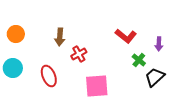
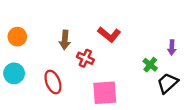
red L-shape: (126, 36) -> (109, 34), moved
red cross: (79, 54) -> (85, 58), turned -35

